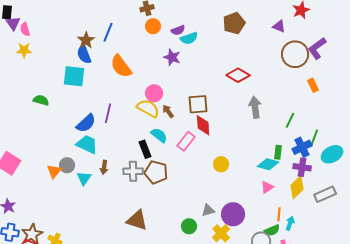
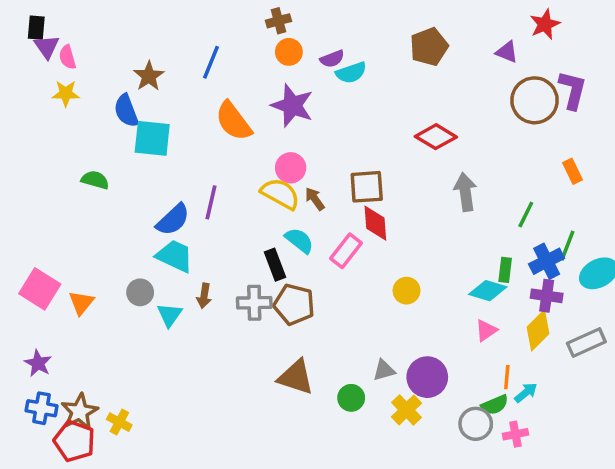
brown star: (86, 40) -> (149, 76), moved
purple L-shape: (317, 48) -> (573, 90), turned 140
blue semicircle: (84, 54) -> (126, 111), moved
purple star: (172, 57) -> (292, 106), moved, size x1.4
orange rectangle: (313, 85) -> (573, 171), moved
orange triangle: (54, 171) -> (81, 303), moved
brown triangle: (137, 220) -> (296, 377), moved
cyan arrow: (290, 223) -> (526, 393), turned 32

